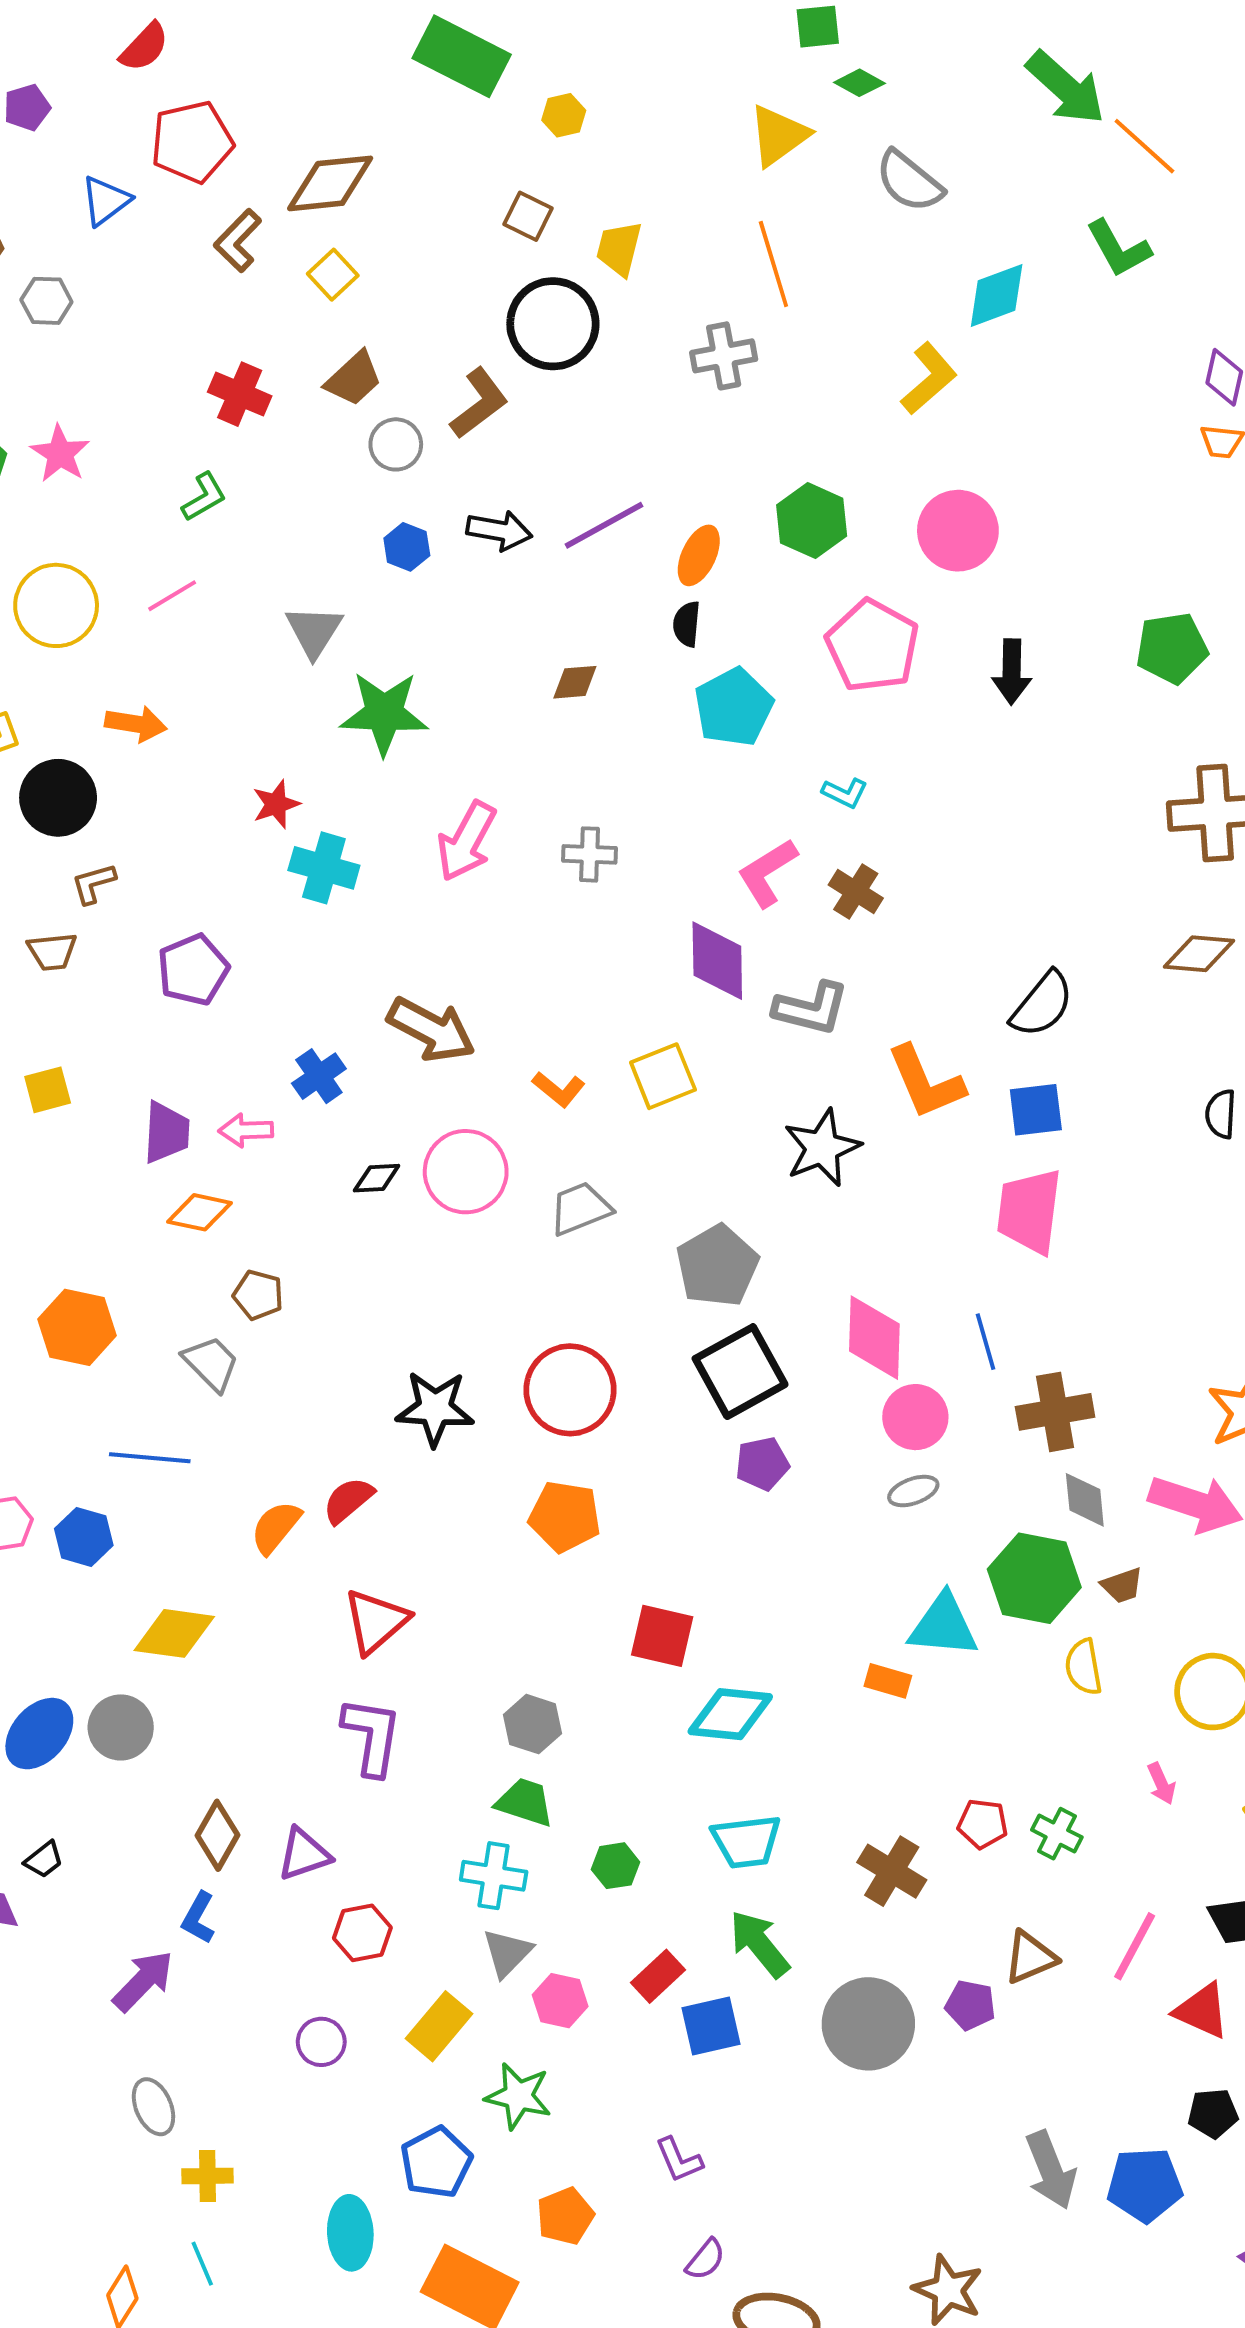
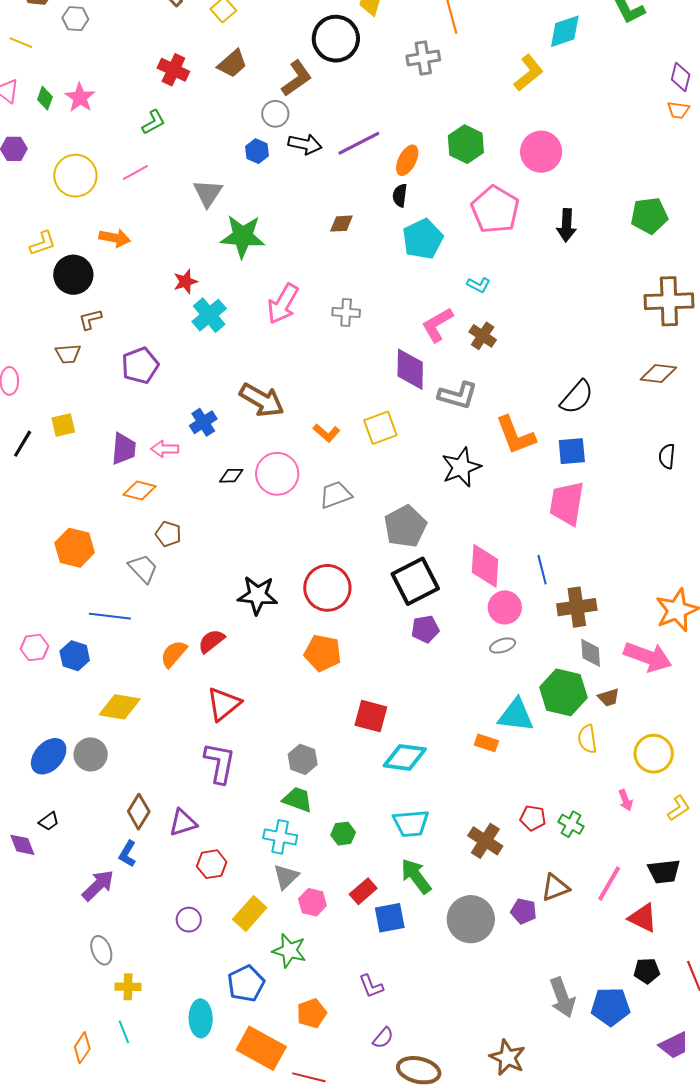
gray circle: (396, 444) -> (275, 114), moved
cyan cross: (324, 868) -> (209, 315), turned 32

